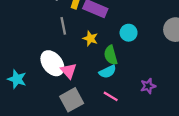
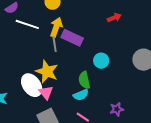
gray line: (63, 26) -> (55, 44), moved
yellow star: (90, 38) -> (47, 72), moved, size x1.6

